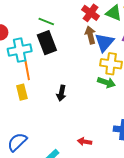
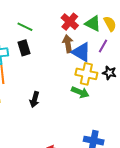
blue triangle: (104, 42) -> (81, 52), turned -45
black rectangle: (47, 43) -> (24, 48), size x0.7

